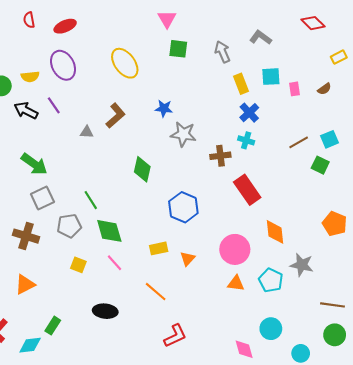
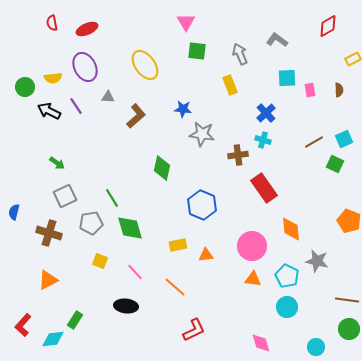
red diamond: (313, 23) -> (328, 26), turned -75
yellow rectangle: (241, 84) -> (230, 85), moved
brown semicircle: (324, 89) -> (339, 90), turned -56
gray triangle: (87, 132) -> (108, 97), moved
green arrow: (34, 164) -> (57, 163), size x0.6
orange triangle: (188, 259) -> (206, 255), turned 42
pink line: (114, 263) -> (135, 272), moved
cyan circle: (271, 329) -> (287, 307), moved

